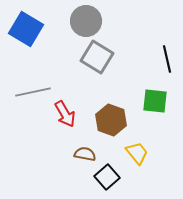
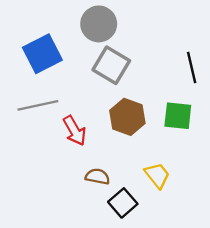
blue square: (26, 29) -> (42, 54), moved, turned 32
brown hexagon: (111, 120) -> (127, 117), moved

